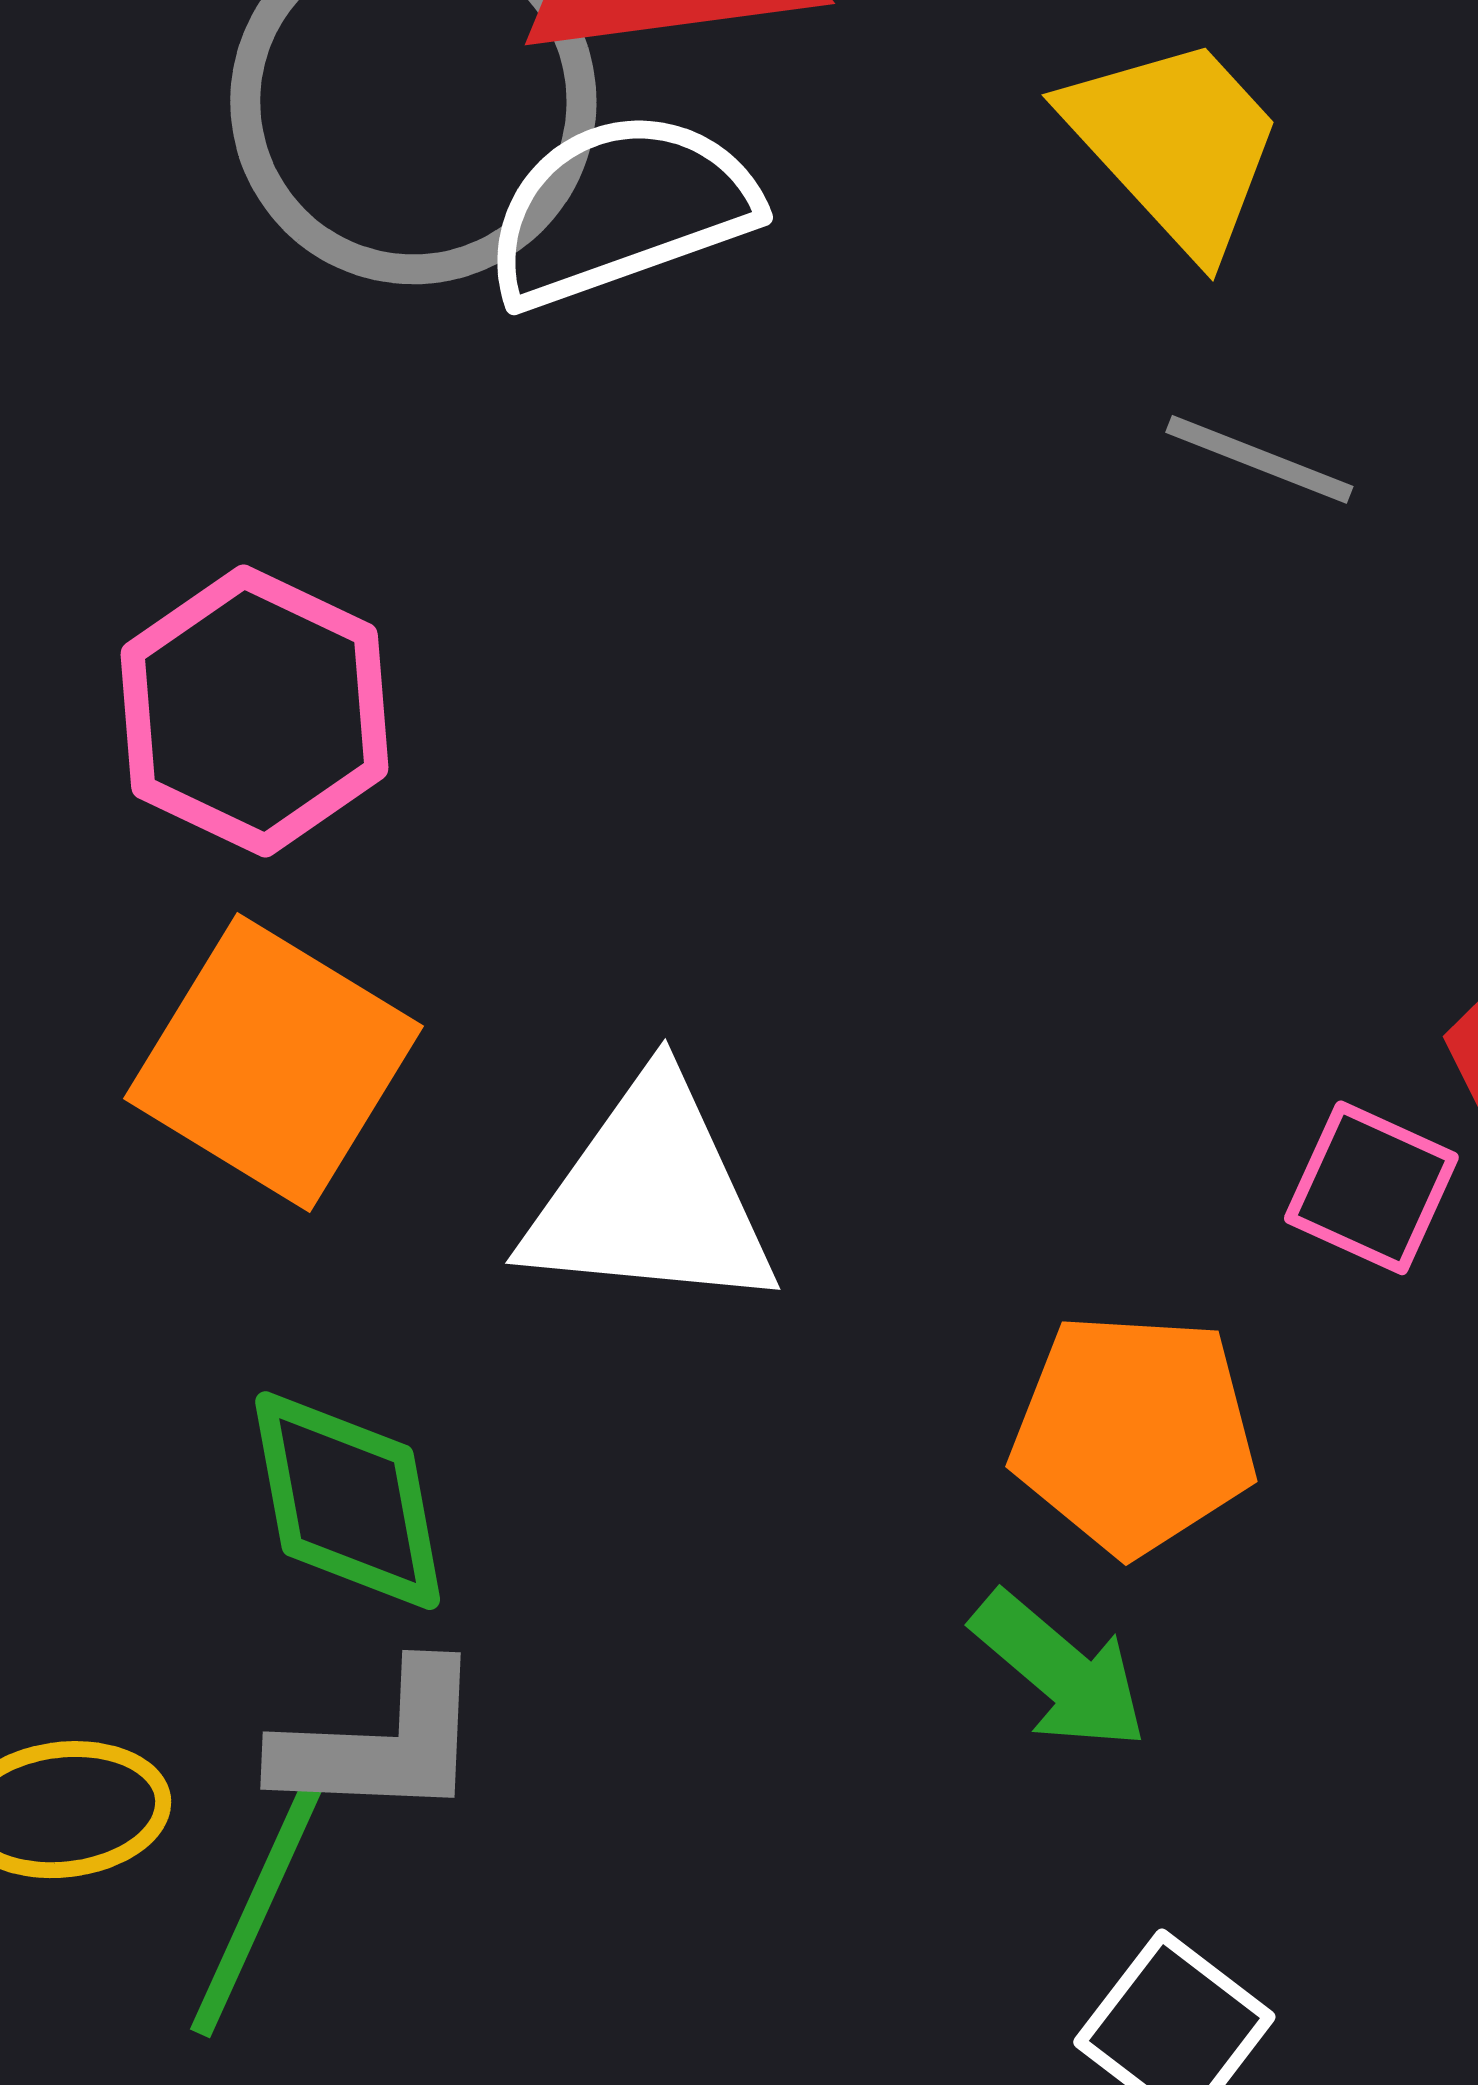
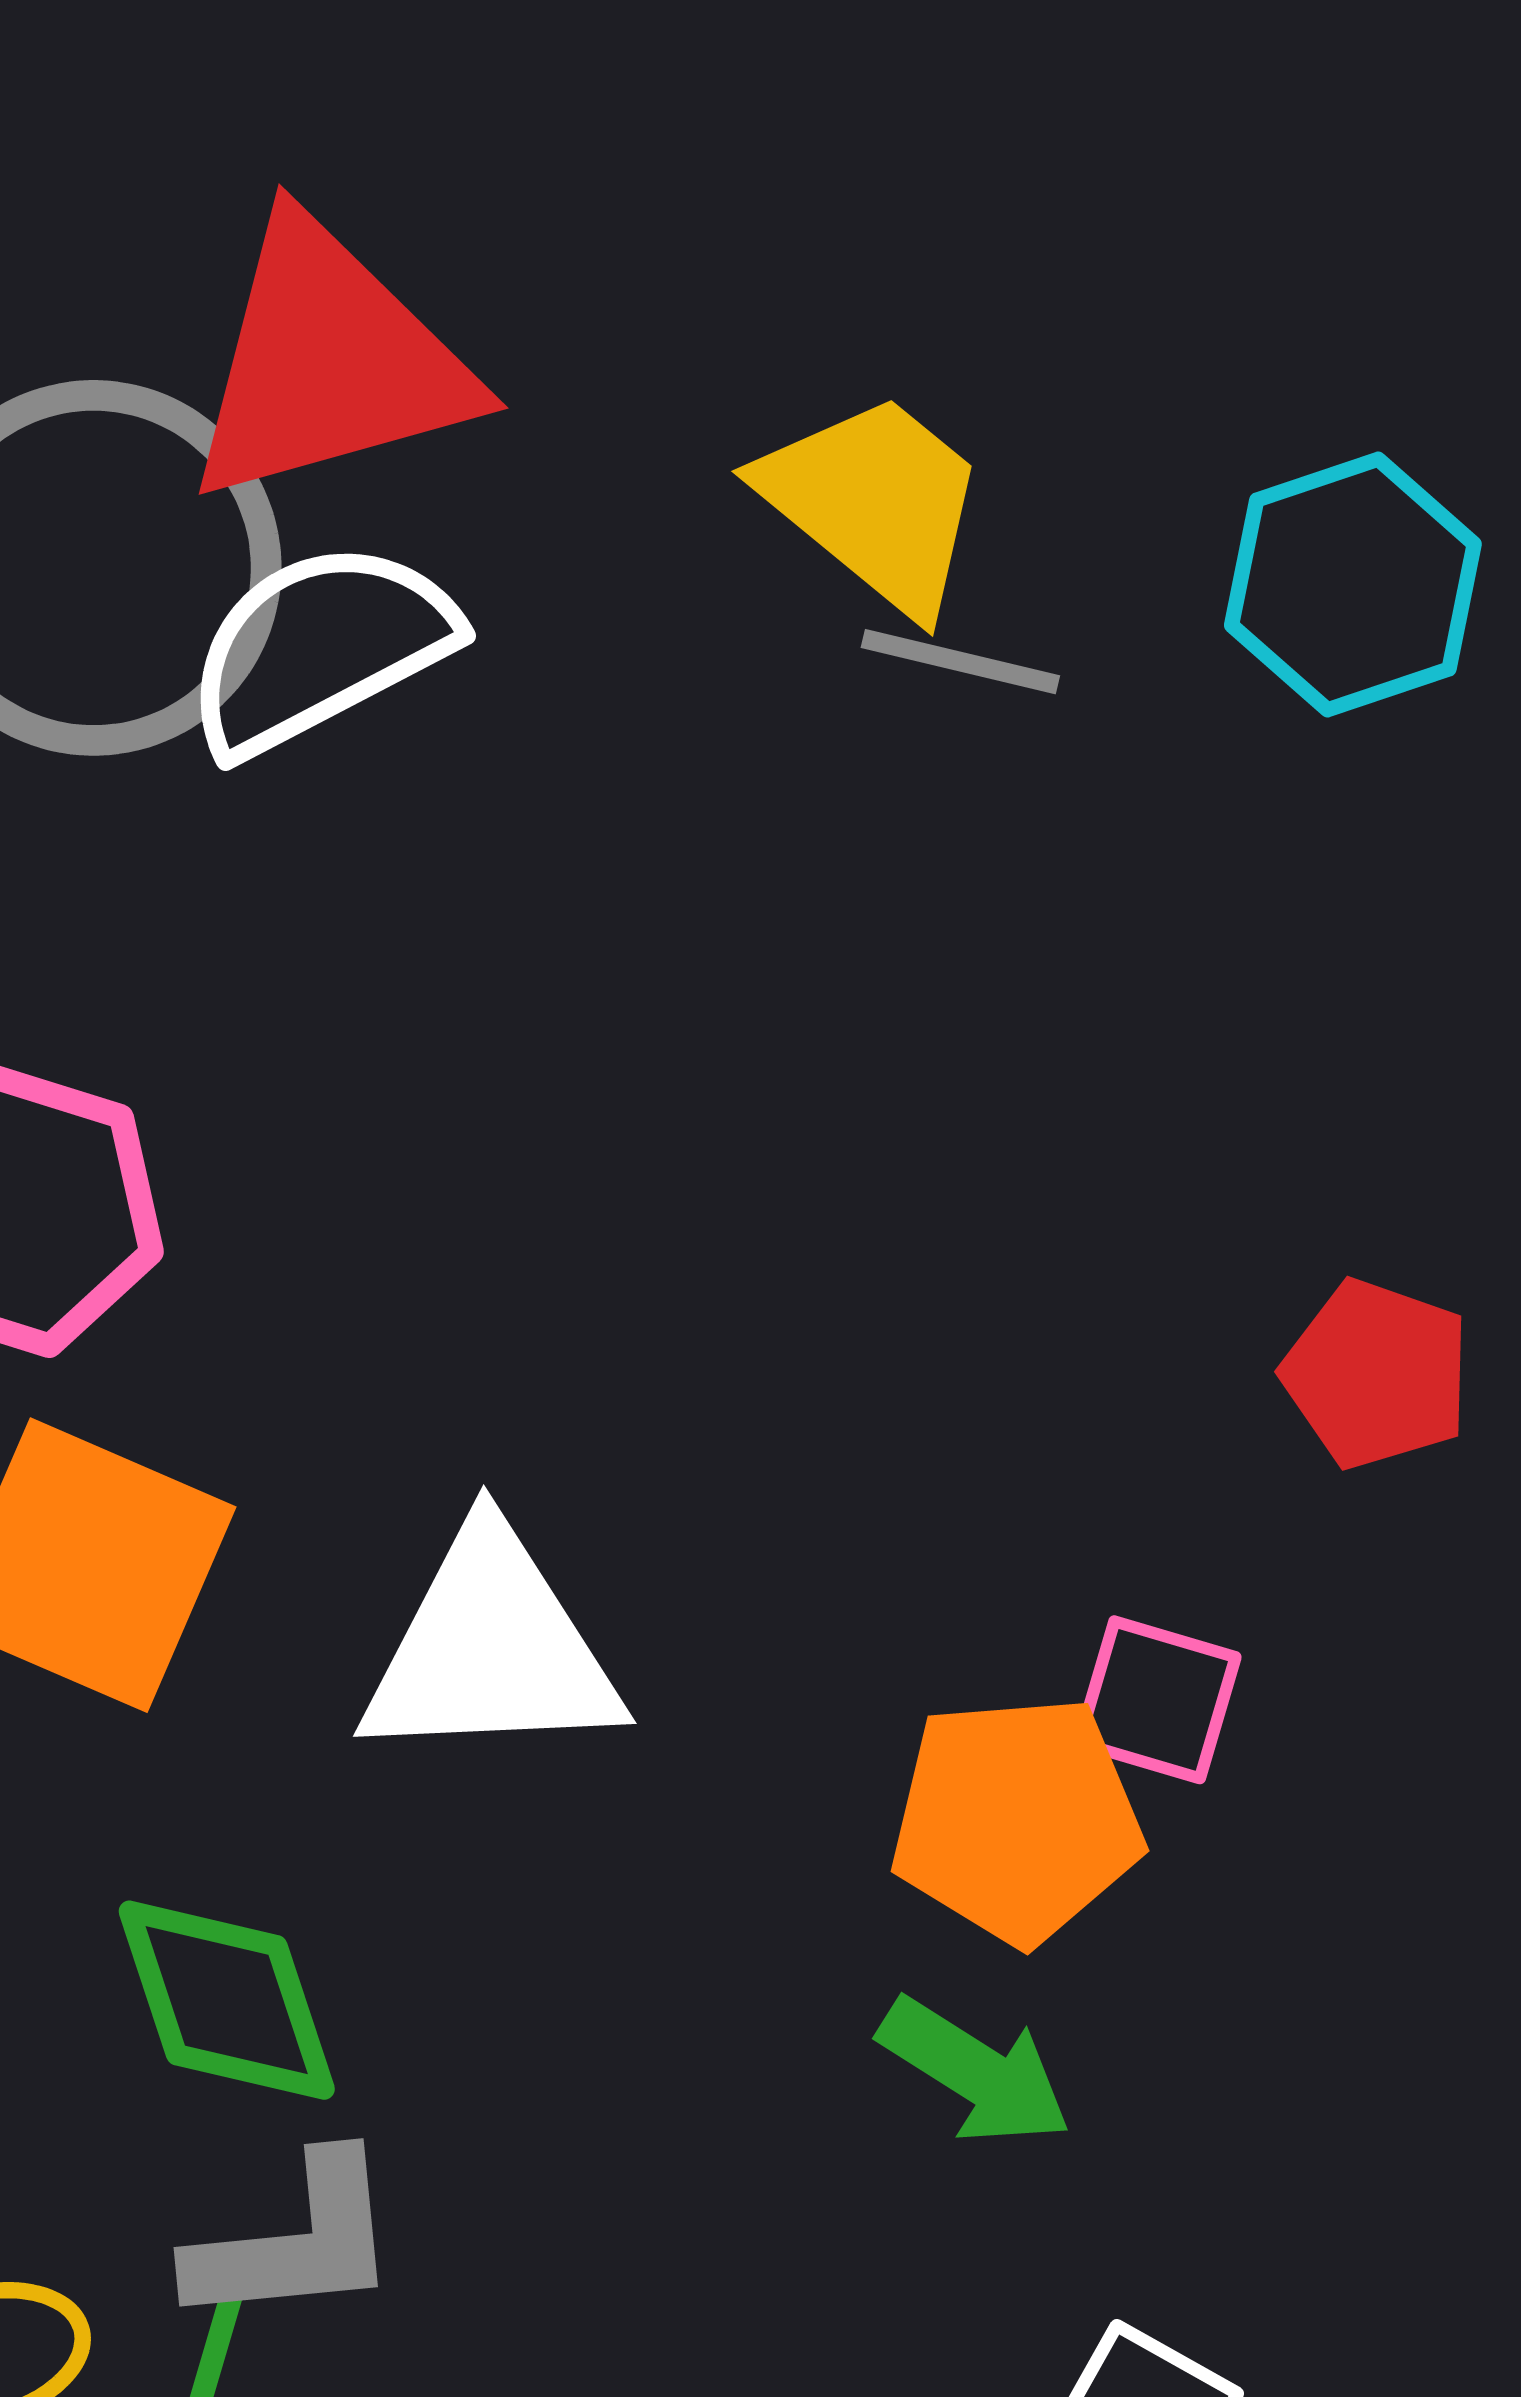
gray line: (1259, 459) -> (960, 662), moved
pink square: (1371, 1188) -> (1157, 1700), moved

